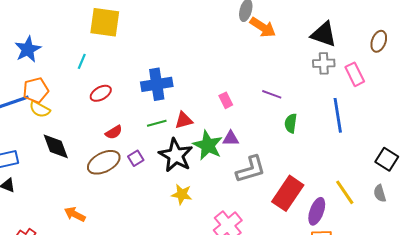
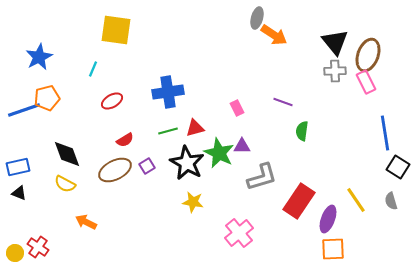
black triangle: (324, 34) -> (335, 42), turned 32
brown ellipse: (379, 41) -> (368, 55), moved, size x1.5
yellow semicircle: (40, 109) -> (65, 184), moved
blue line: (338, 115) -> (385, 133), moved

